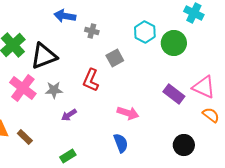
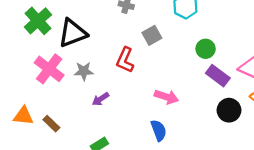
green circle: (174, 43) -> (206, 49), moved, size x0.7
black circle: (184, 145) -> (229, 110), moved

